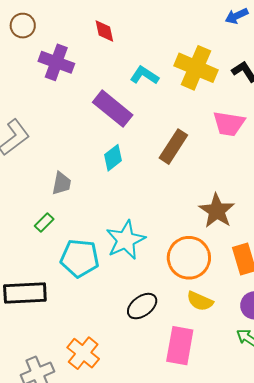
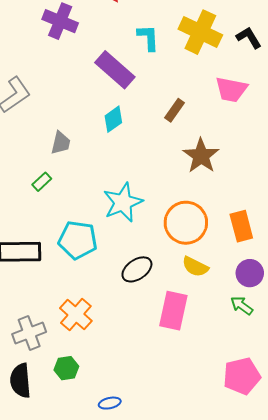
cyan L-shape: (144, 75) -> (148, 38), turned 52
brown rectangle: (173, 147) -> (174, 110), size x0.7
brown star: (217, 211) -> (201, 156), moved
cyan pentagon: (80, 258) -> (78, 240), moved

